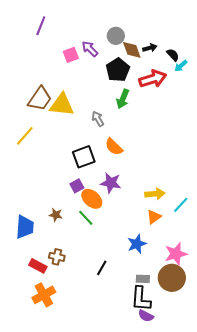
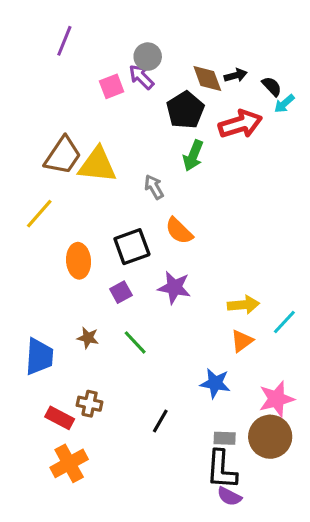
gray circle: (116, 36) -> (148, 57), moved
orange ellipse: (92, 199) -> (79, 261), moved, turned 45
blue star: (137, 244) -> (215, 383), turned 30

